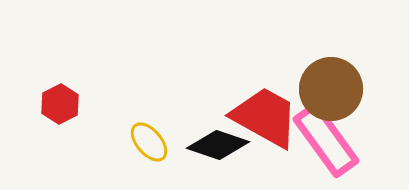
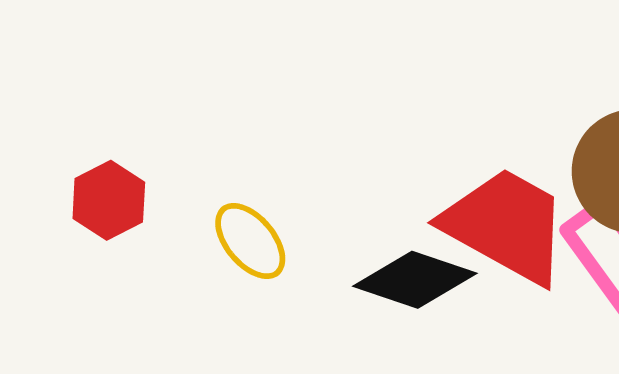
yellow ellipse: (149, 142) -> (250, 241), moved

